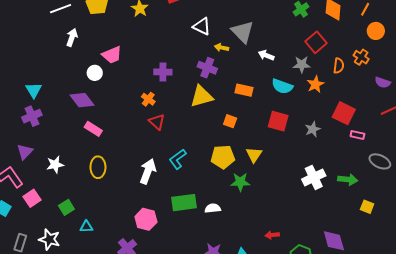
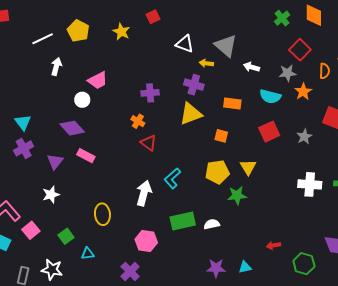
red square: (278, 121) -> (269, 132), turned -35
purple triangle: (25, 152) -> (55, 162), moved
yellow ellipse: (98, 167) -> (102, 214), moved
white cross: (314, 177) -> (310, 184), turned 35

